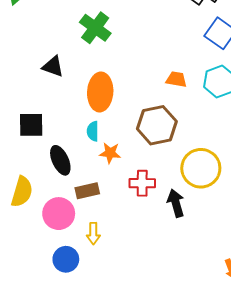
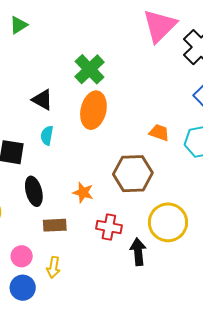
orange ellipse: (100, 92) -> (93, 110), moved
cyan semicircle: (93, 131) -> (47, 136), moved
pink circle: (59, 214) -> (22, 256), moved, size x0.7

